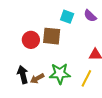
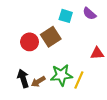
brown square: (52, 36) -> (51, 37), turned -36
yellow line: (86, 78) -> (79, 80), moved

